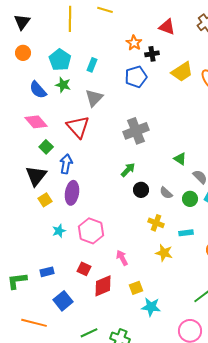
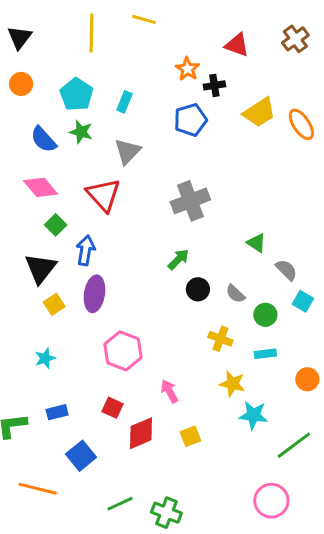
green circle: (190, 199) -> (265, 315), moved
cyan star: (59, 231) -> (45, 358), moved
cyan star: (151, 307) -> (253, 415), moved

